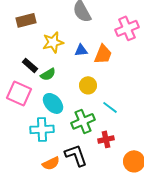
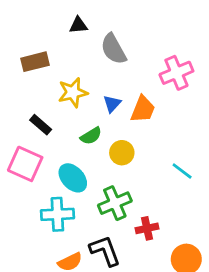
blue triangle: (81, 50) -> (112, 104), turned -40
green semicircle: (48, 74) -> (91, 136), moved
cyan line: (110, 107) -> (182, 171), moved

